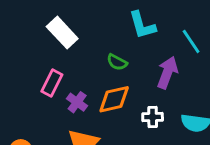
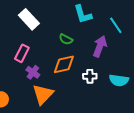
purple cross: (77, 102) -> (33, 72), moved

